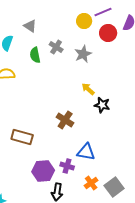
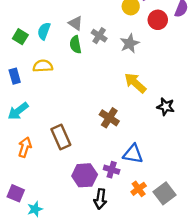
gray triangle: (30, 26) -> (76, 23), moved
yellow arrow: (88, 89) -> (135, 83), size x1.5
black star: (102, 105) -> (166, 107), moved
brown rectangle: (22, 137) -> (61, 137), turned 50

